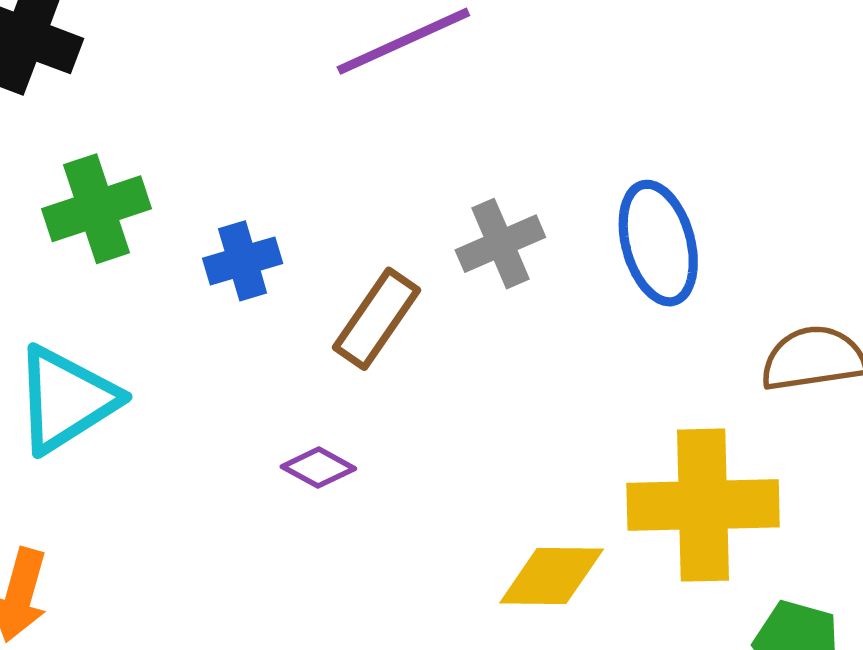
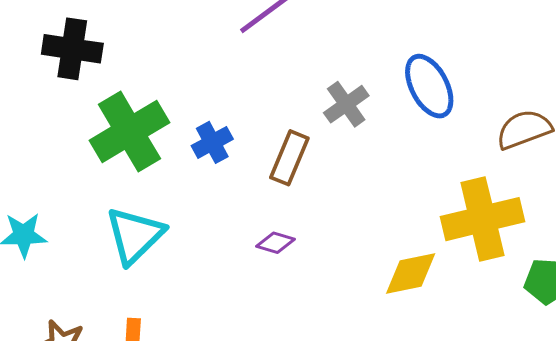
green cross: (97, 209) -> (129, 131), size x1.4

